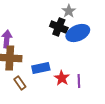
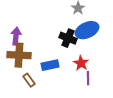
black cross: (59, 27) -> (68, 38), moved
red star: (62, 78) -> (81, 63), moved

